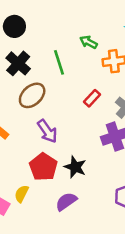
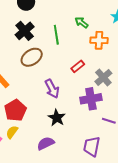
purple arrow: (47, 131) -> (52, 89), moved
red pentagon: (43, 167) -> (15, 110), moved

